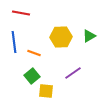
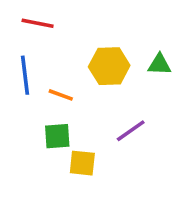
green triangle: (89, 36) -> (159, 64), turned 32
green square: (32, 76) -> (57, 136), turned 35

